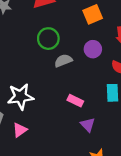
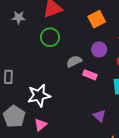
green circle: (48, 39) -> (50, 37), moved
pink rectangle: (75, 101) -> (90, 75), moved

